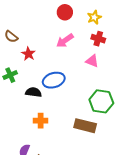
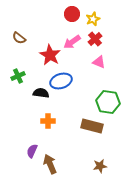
yellow star: (94, 17) -> (93, 19), moved
red cross: (98, 39) -> (95, 39), moved, turned 32
red star: (28, 54) -> (50, 55), moved, size x1.5

